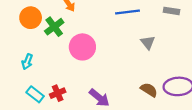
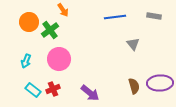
pink circle: (82, 47) -> (59, 59), moved
brown semicircle: (149, 90) -> (134, 86), turned 42

